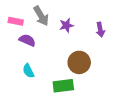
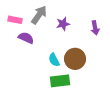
gray arrow: (41, 16) -> (39, 15), turned -114
cyan semicircle: (28, 71) -> (54, 60), moved

